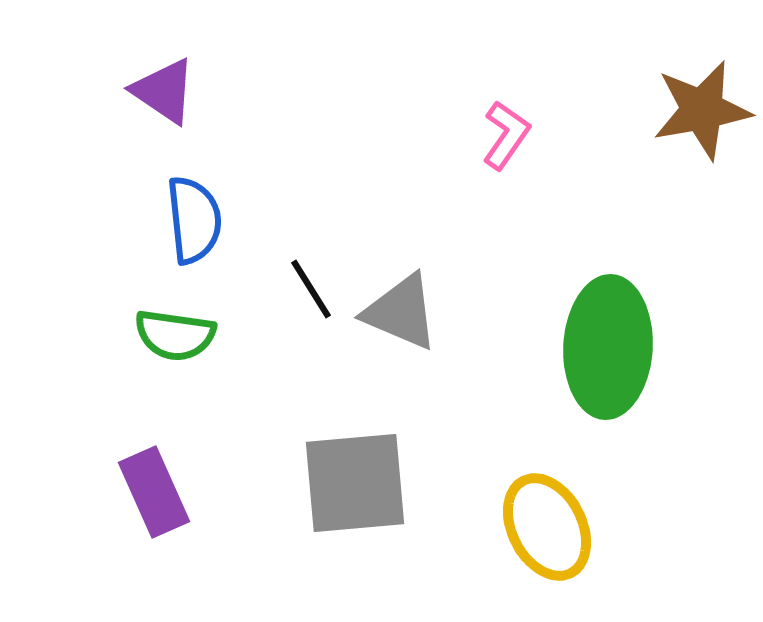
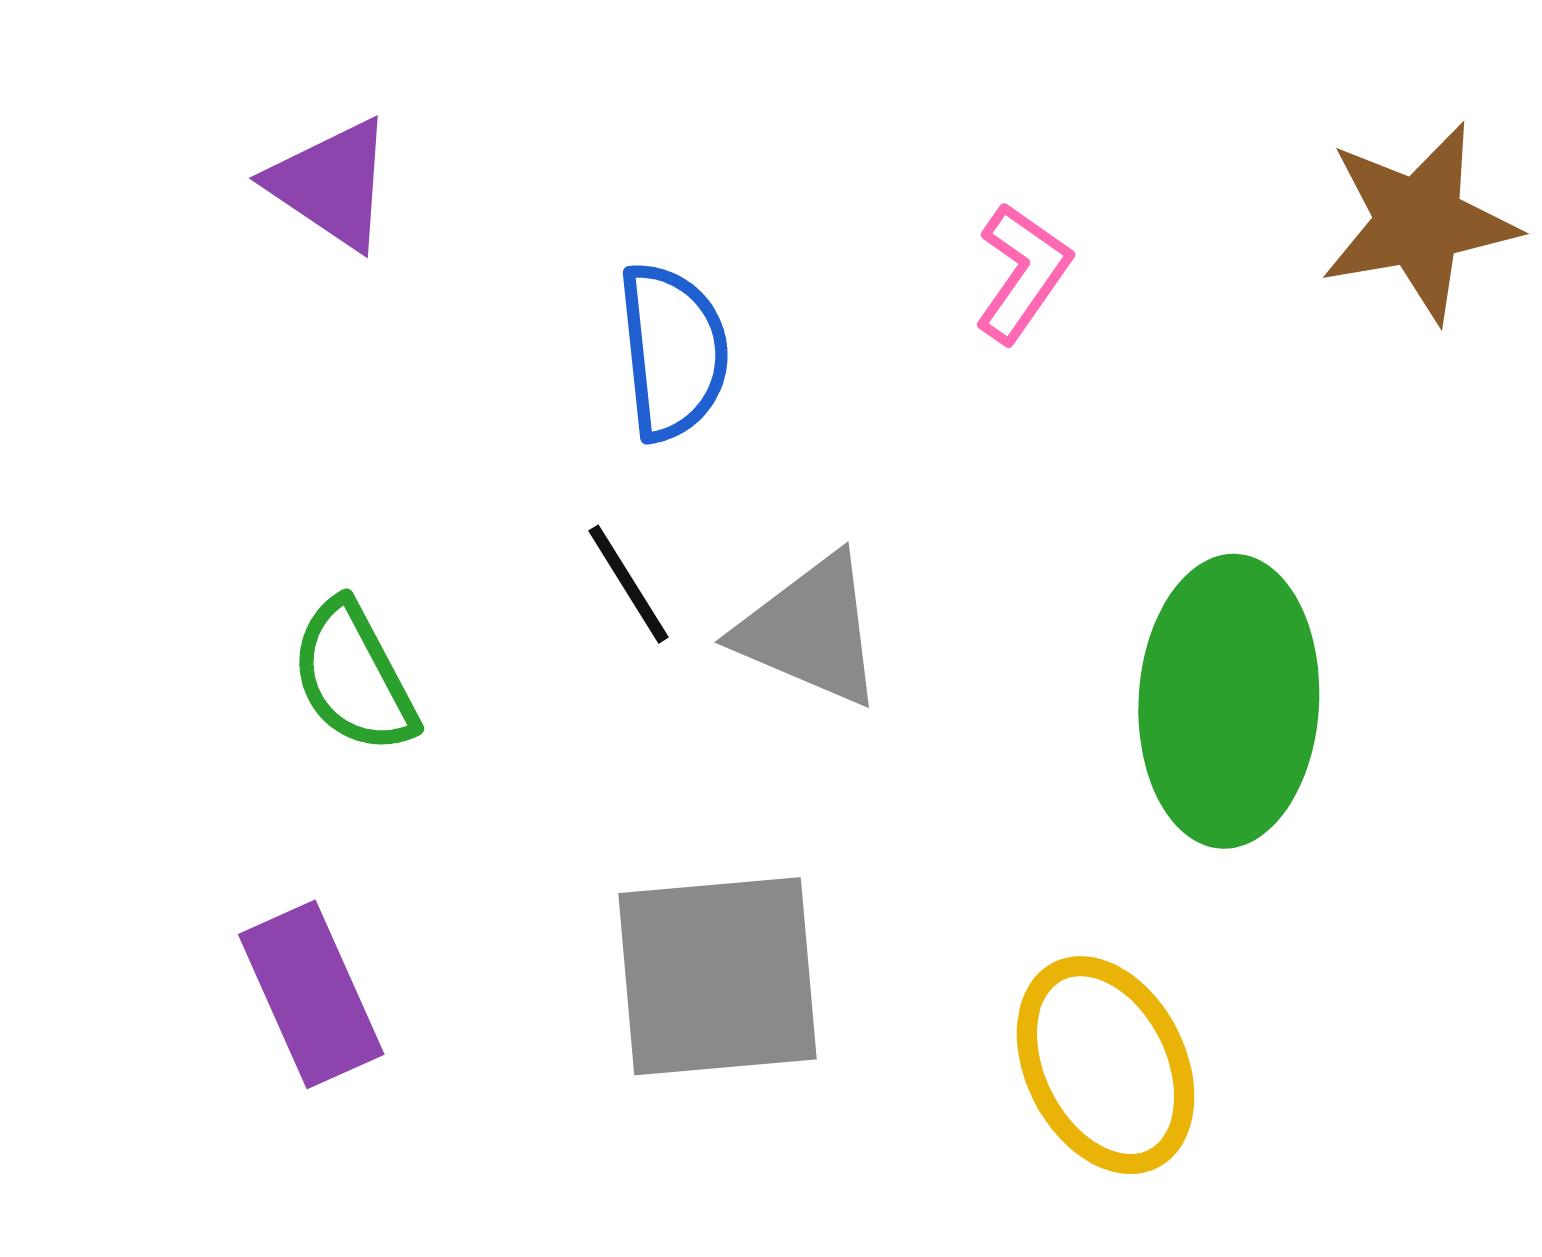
blue semicircle: (194, 220) -> (673, 352), moved
green semicircle: (175, 335) -> (354, 677), turned 54

